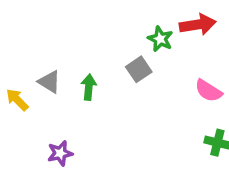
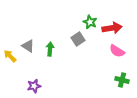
red arrow: (198, 25) -> (112, 28), moved

